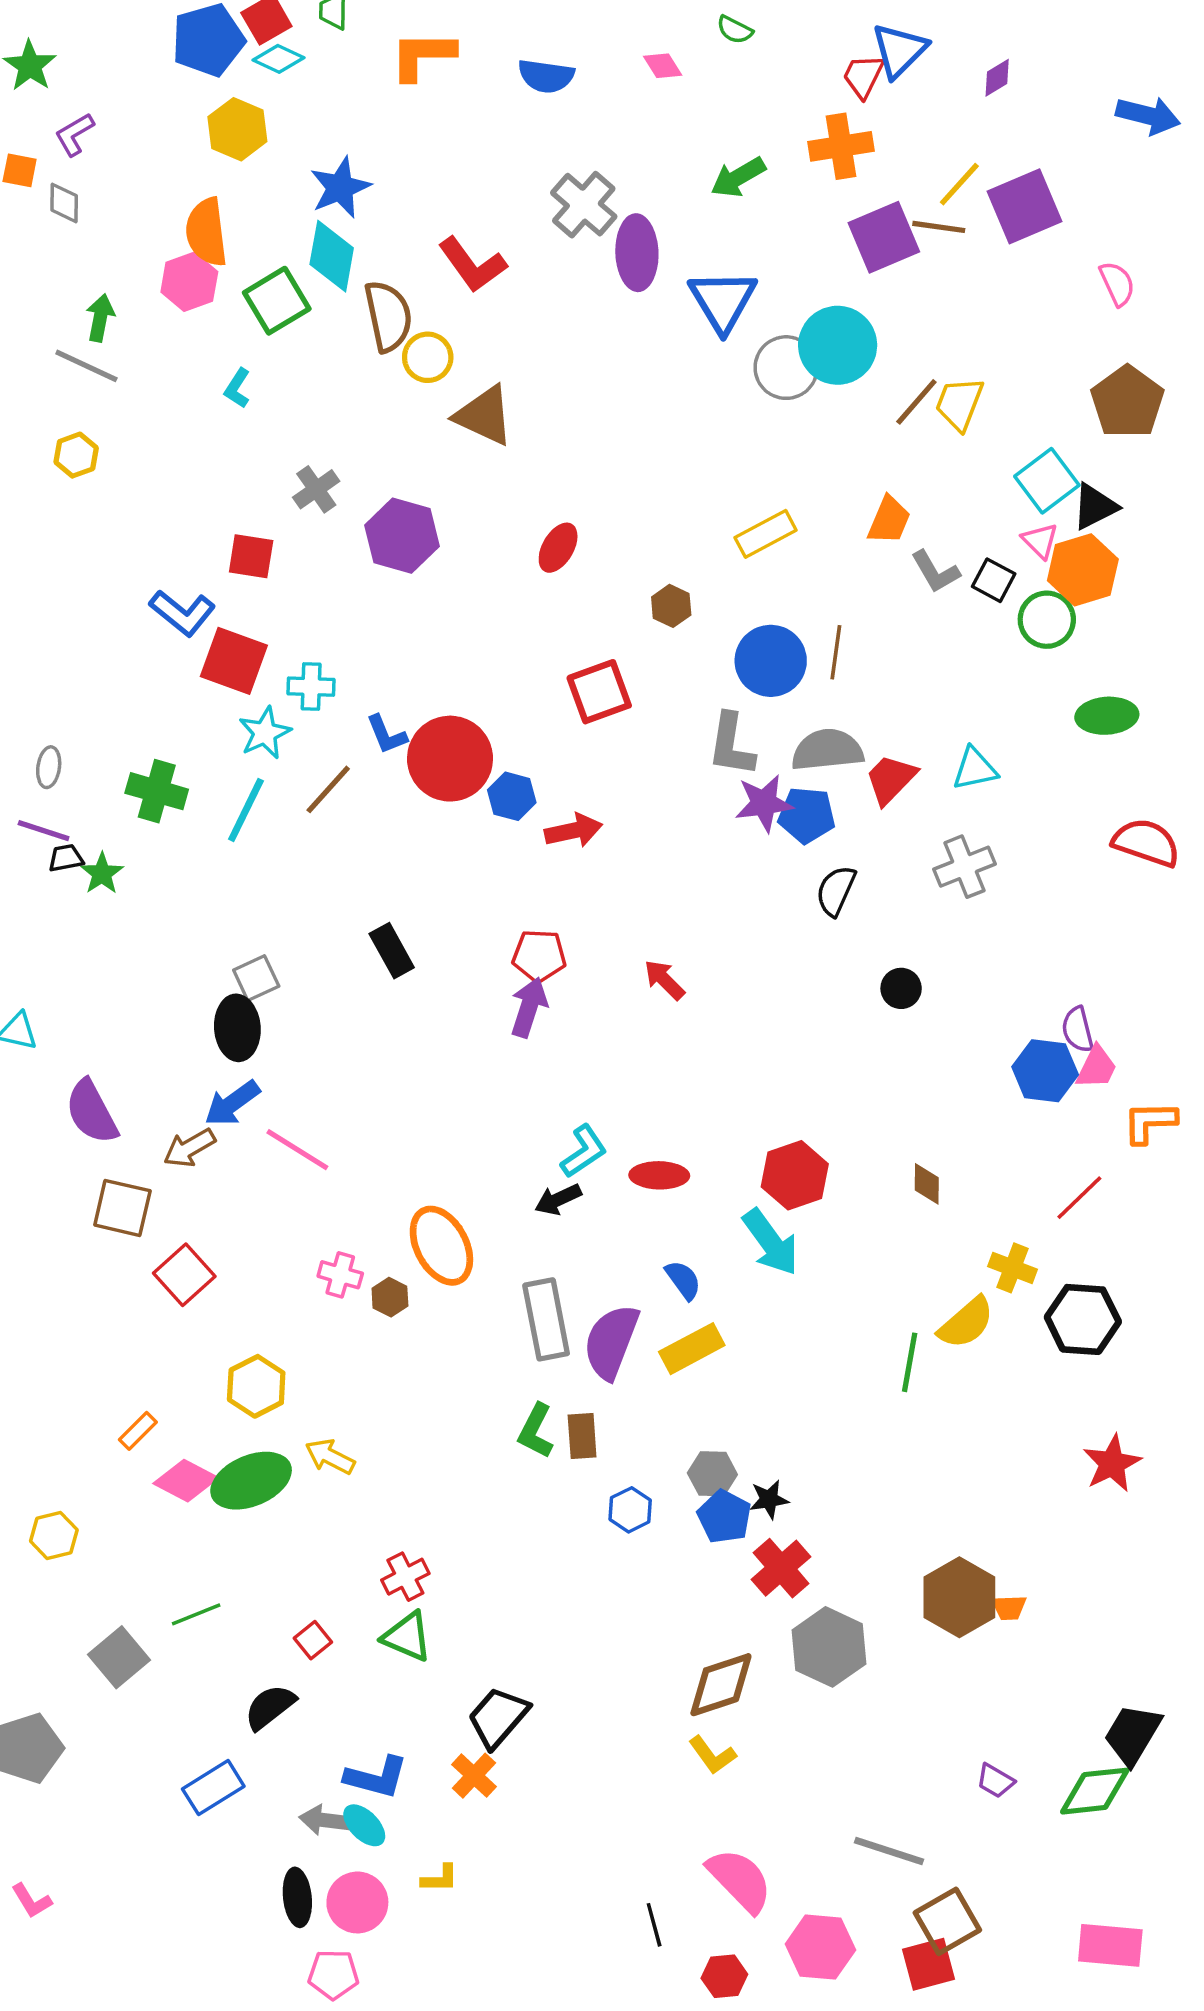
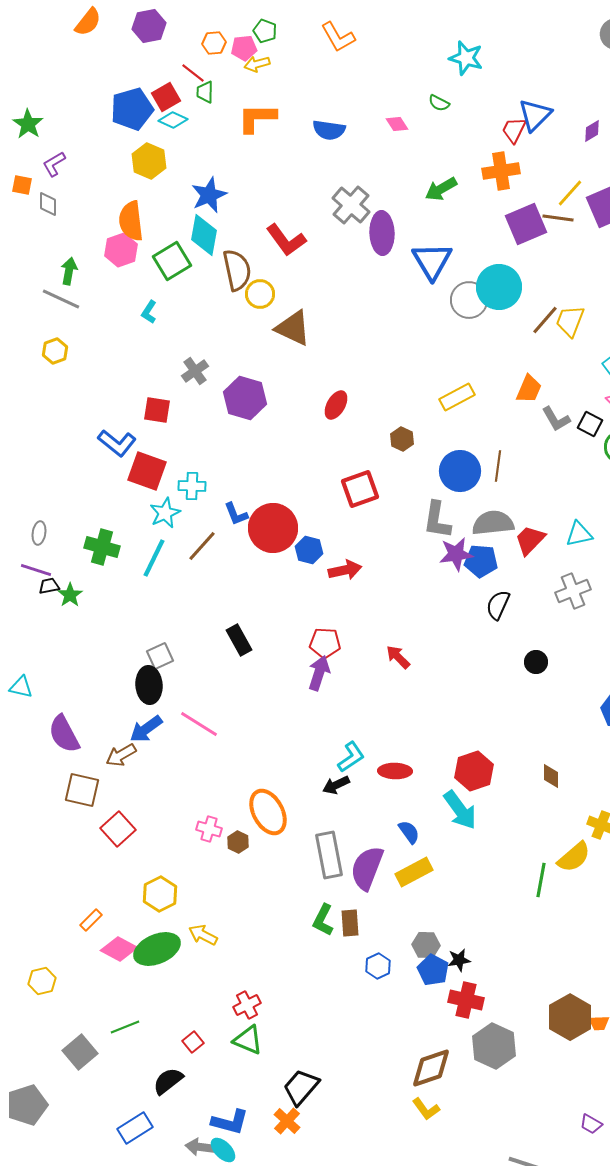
pink line: (297, 1150) -> (199, 724), moved
red cross: (781, 1568) -> (466, 1000), turned -36

